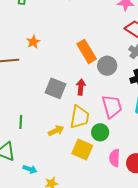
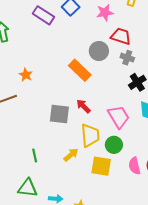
gray circle: (107, 66) -> (99, 51), moved
red arrow: (81, 87) -> (83, 106), turned -35

